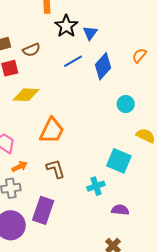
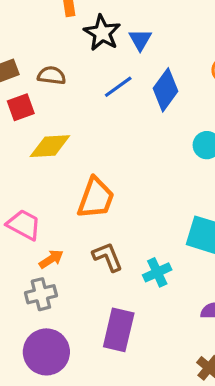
brown semicircle: (31, 50) -> (52, 75), turned -144
cyan cross: (96, 186) -> (157, 272), moved
purple rectangle: (43, 210) -> (119, 330), moved

